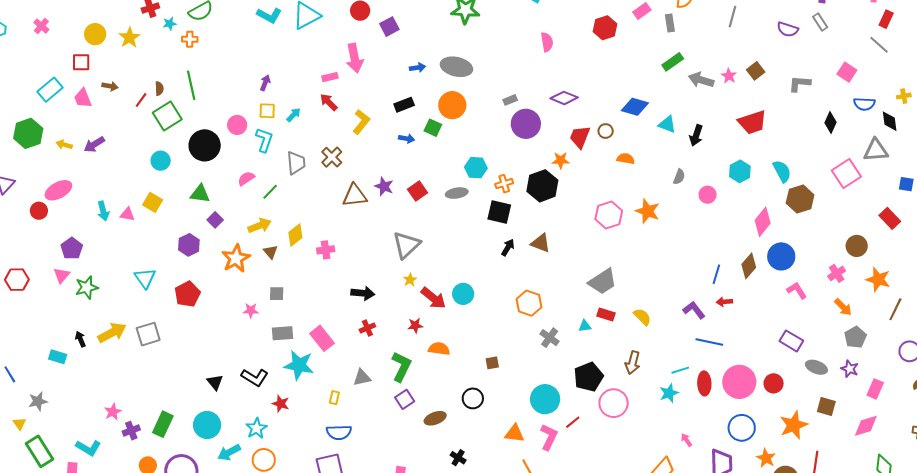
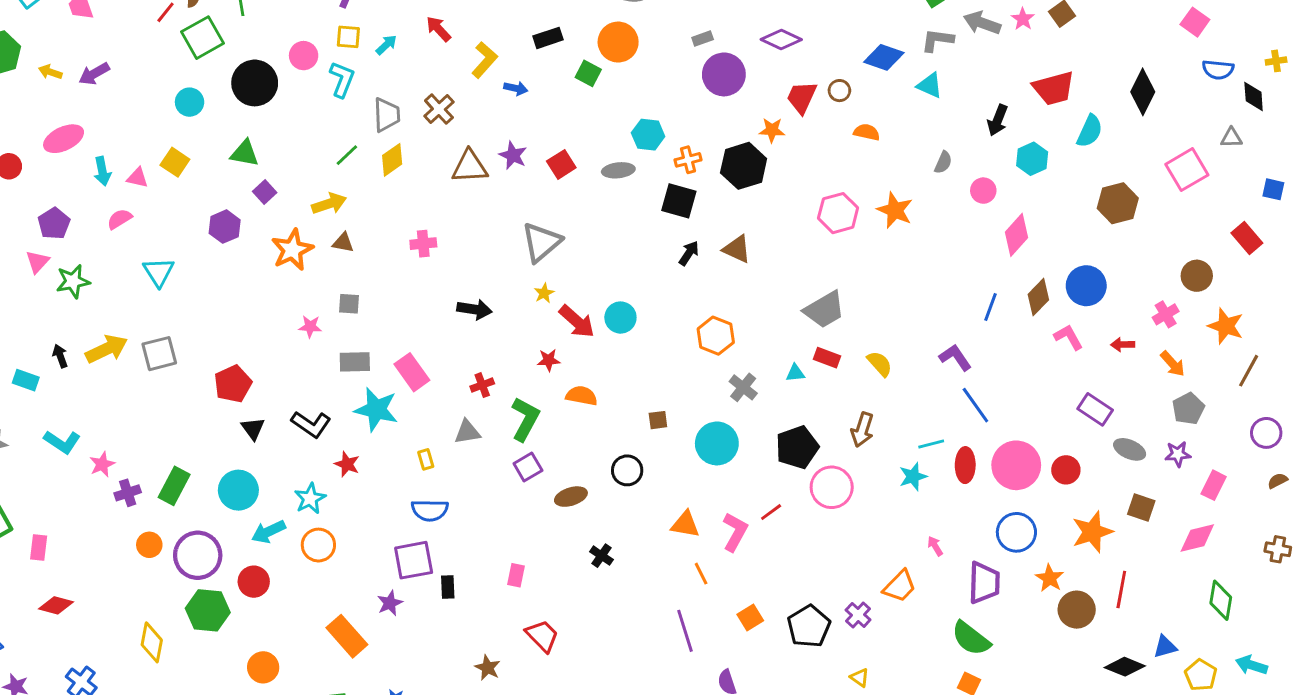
gray L-shape: (800, 84) -> (937, 40), moved
black diamond: (831, 123) -> (1143, 92), moved, size x1.4
black arrow: (696, 135) -> (998, 120), moved
blue arrow: (407, 139) -> (516, 88), moved
gray triangle: (876, 150) -> (1231, 138), size x0.6
cyan semicircle: (782, 171) -> (1090, 131), moved, turned 50
pink semicircle: (246, 178) -> (119, 219), moved
pink ellipse: (58, 190) -> (64, 139), moved
pink diamond: (763, 222) -> (1016, 235), moved
yellow diamond: (295, 235) -> (392, 160), moved
brown triangle: (271, 252) -> (343, 243), turned -42
pink L-shape: (797, 290) -> (1069, 337), moved
red pentagon: (187, 294) -> (233, 384), moved
red arrow: (724, 302) -> (1123, 345), moved
red cross: (367, 328) -> (482, 385), moved
blue line: (709, 342) -> (975, 405), turned 40
purple star: (850, 369) -> (1178, 454), turned -30
yellow rectangle: (334, 398) -> (426, 459), turned -32
cyan circle: (545, 399) -> (717, 443), moved
cyan L-shape: (88, 448) -> (62, 442), moved

